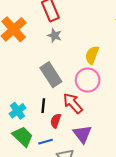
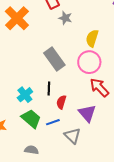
gray star: (55, 35) -> (65, 18), moved
red arrow: (73, 103) -> (99, 87), moved

